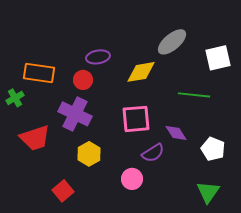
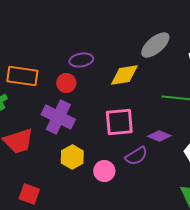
purple diamond: (176, 133) -> (159, 136), turned -35
pink circle: (132, 179) -> (104, 171), moved
red square: (63, 191) -> (29, 194), moved, turned -30

